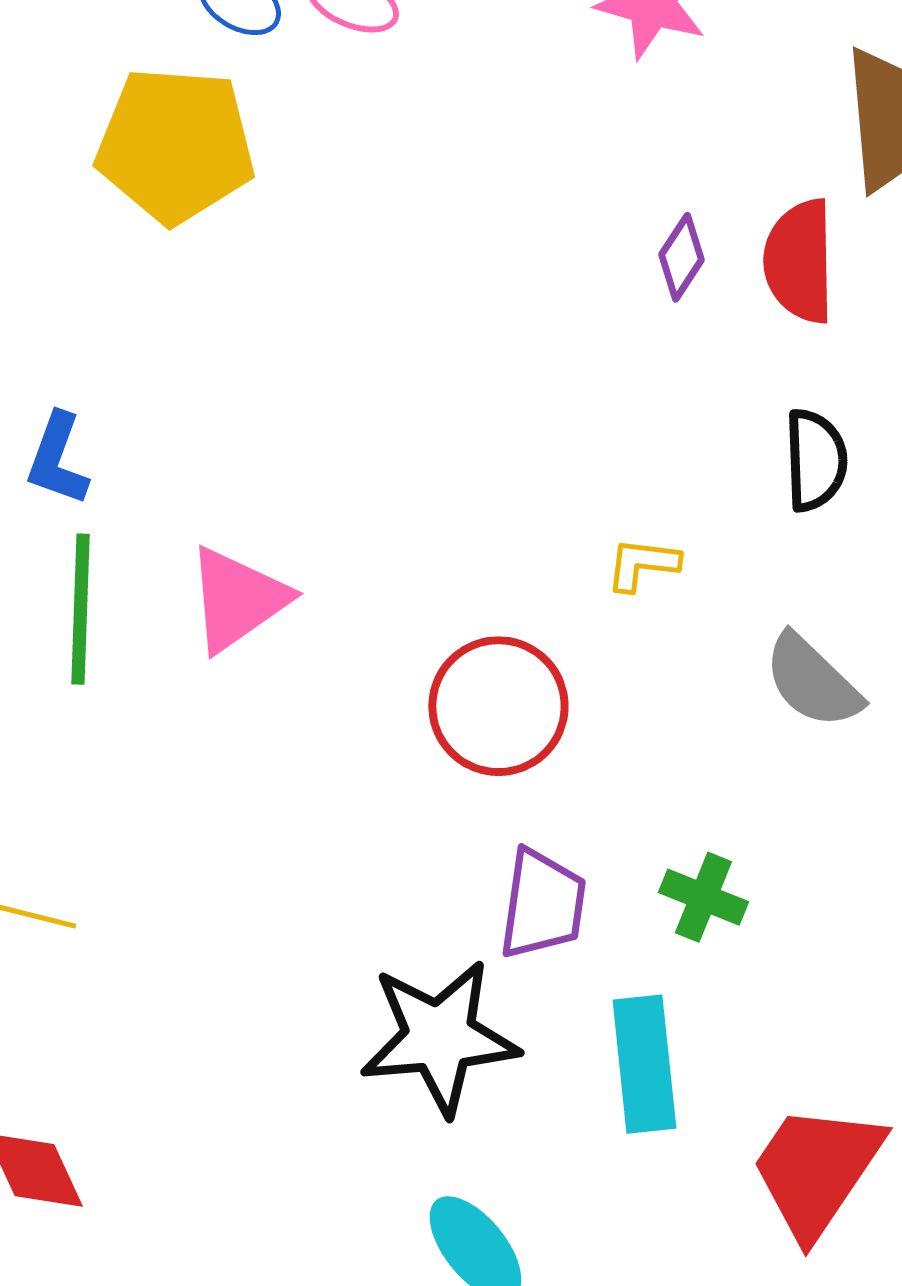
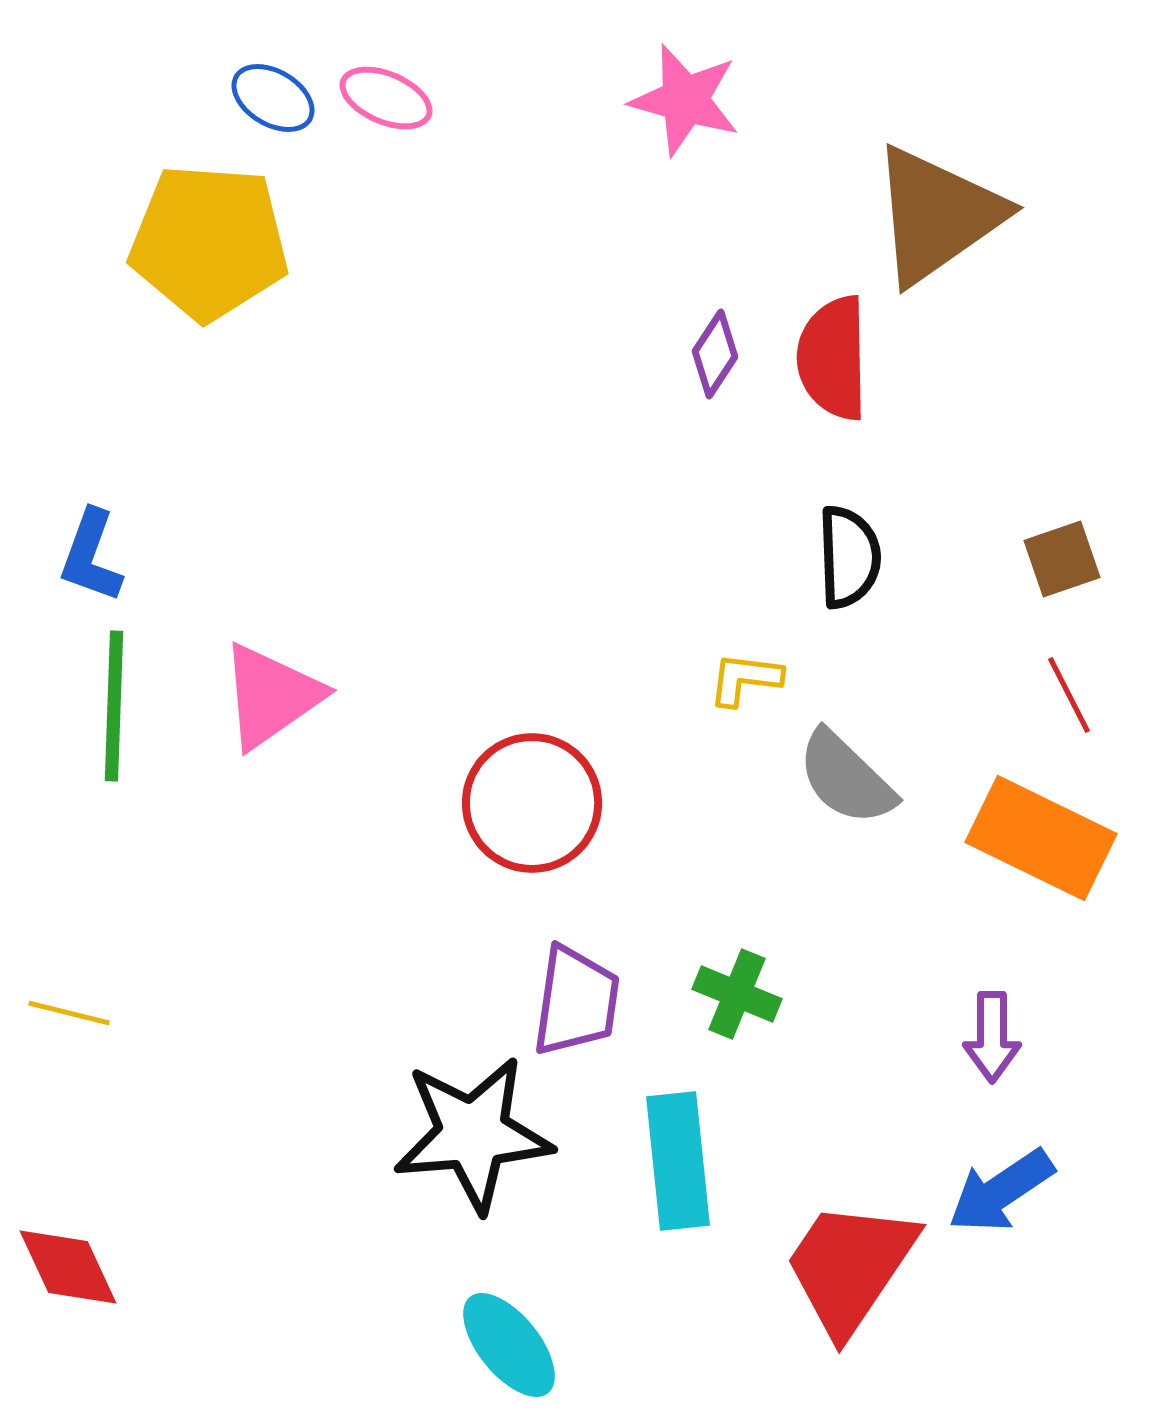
yellow L-shape: (642, 564) -> (745, 679), moved

